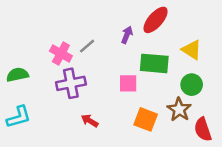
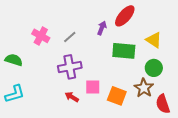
pink cross: (61, 54) -> (41, 36), moved
green semicircle: (17, 75) -> (14, 60), turned 30
purple cross: (71, 83) -> (70, 67), moved
pink square: (128, 83) -> (93, 87), moved

